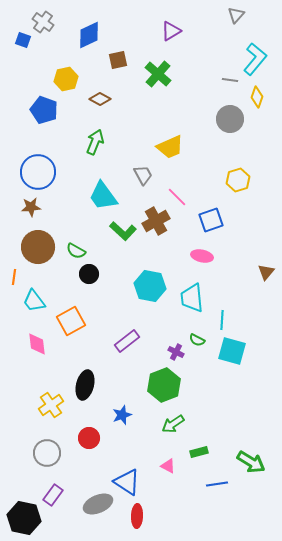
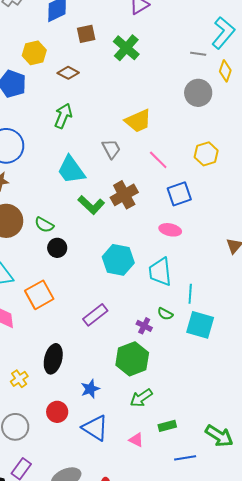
pink line: (177, 197) -> (158, 160), moved
yellow cross: (51, 405) -> (19, 379), size x0.7
blue triangle: (127, 482) -> (95, 428), moved

